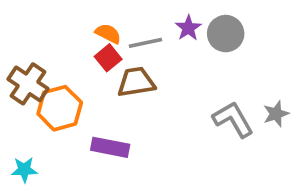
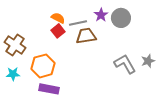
brown trapezoid: (136, 82) -> (86, 36), moved
orange hexagon: (60, 108) -> (43, 66), moved
purple rectangle: (110, 147) -> (49, 89), moved
cyan star: (24, 170) -> (13, 74), moved

